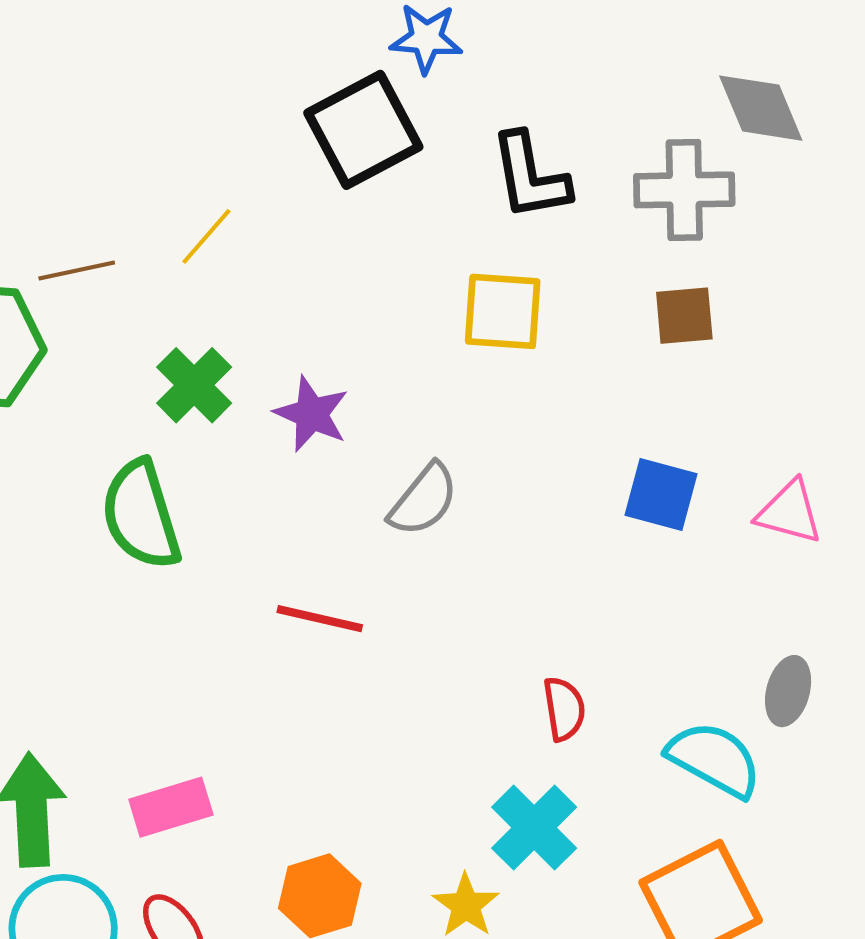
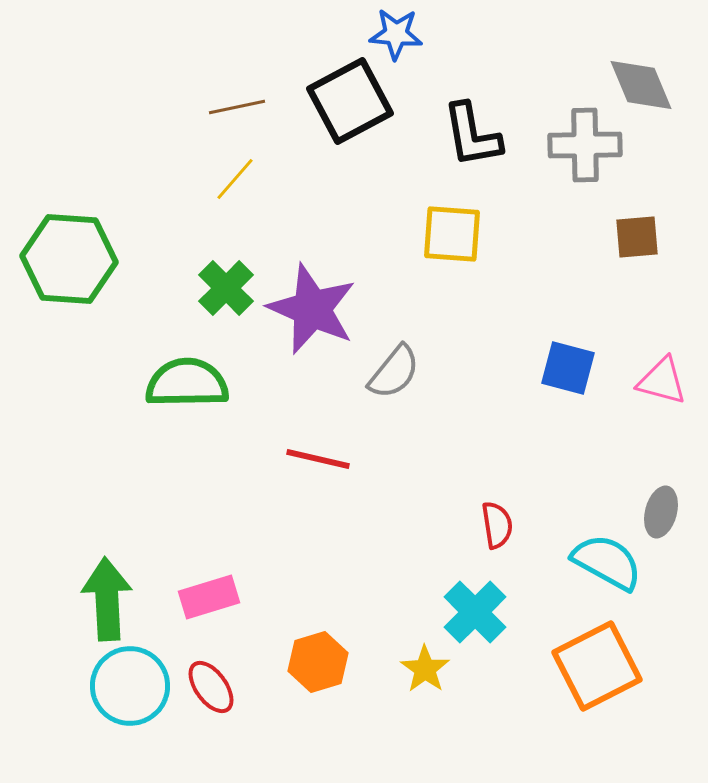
brown line: (77, 271) -> (237, 107), moved
brown square: (684, 316) -> (637, 237), moved
purple star: (312, 414) -> (312, 309), size x1.6
green semicircle: (141, 515) -> (187, 383), turned 106

